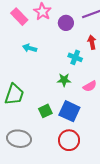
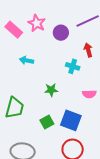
green star: (64, 80) -> (51, 90), moved
pink semicircle: (90, 86) -> (89, 94), turned 32

